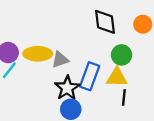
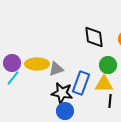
black star: (67, 88) -> (62, 93), turned -30

